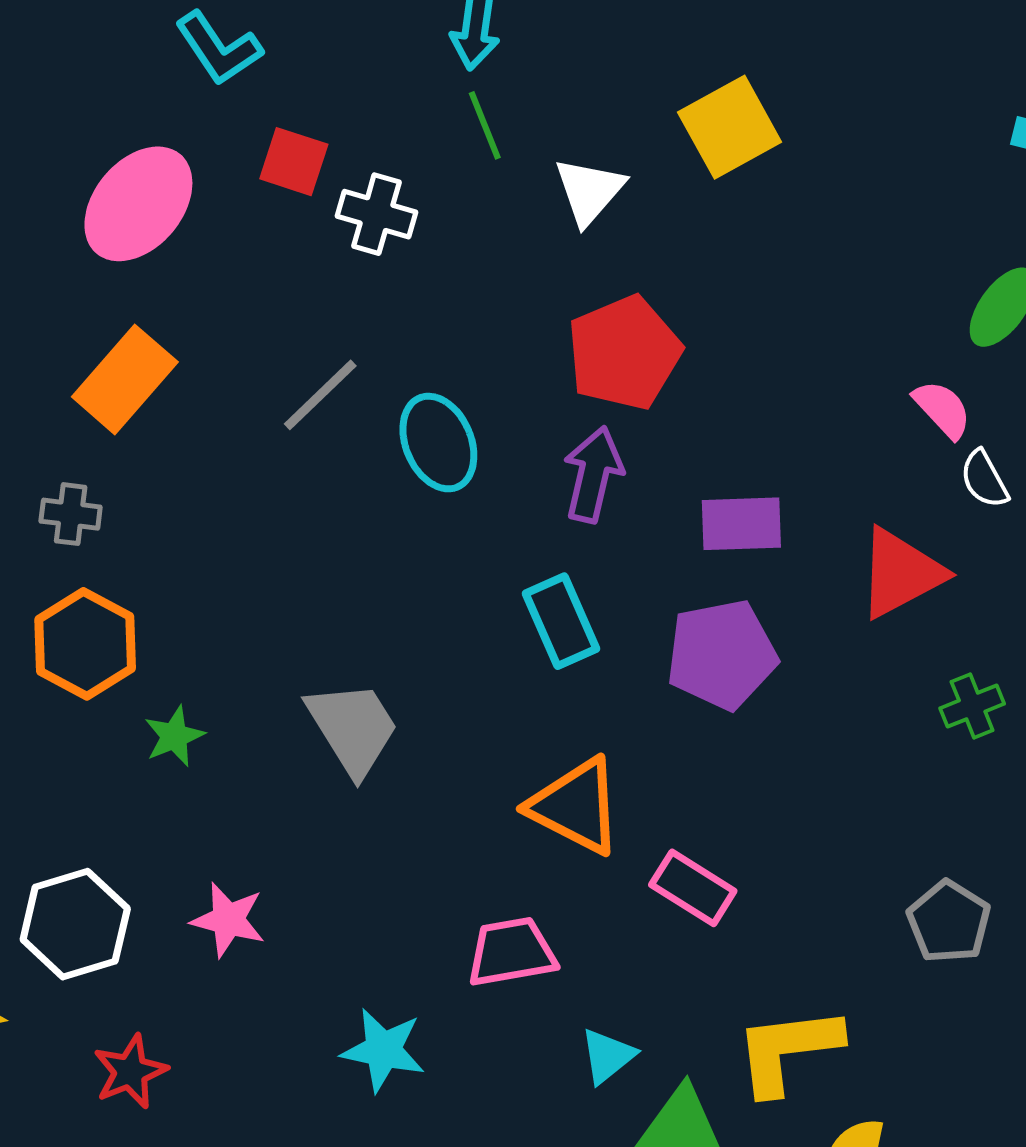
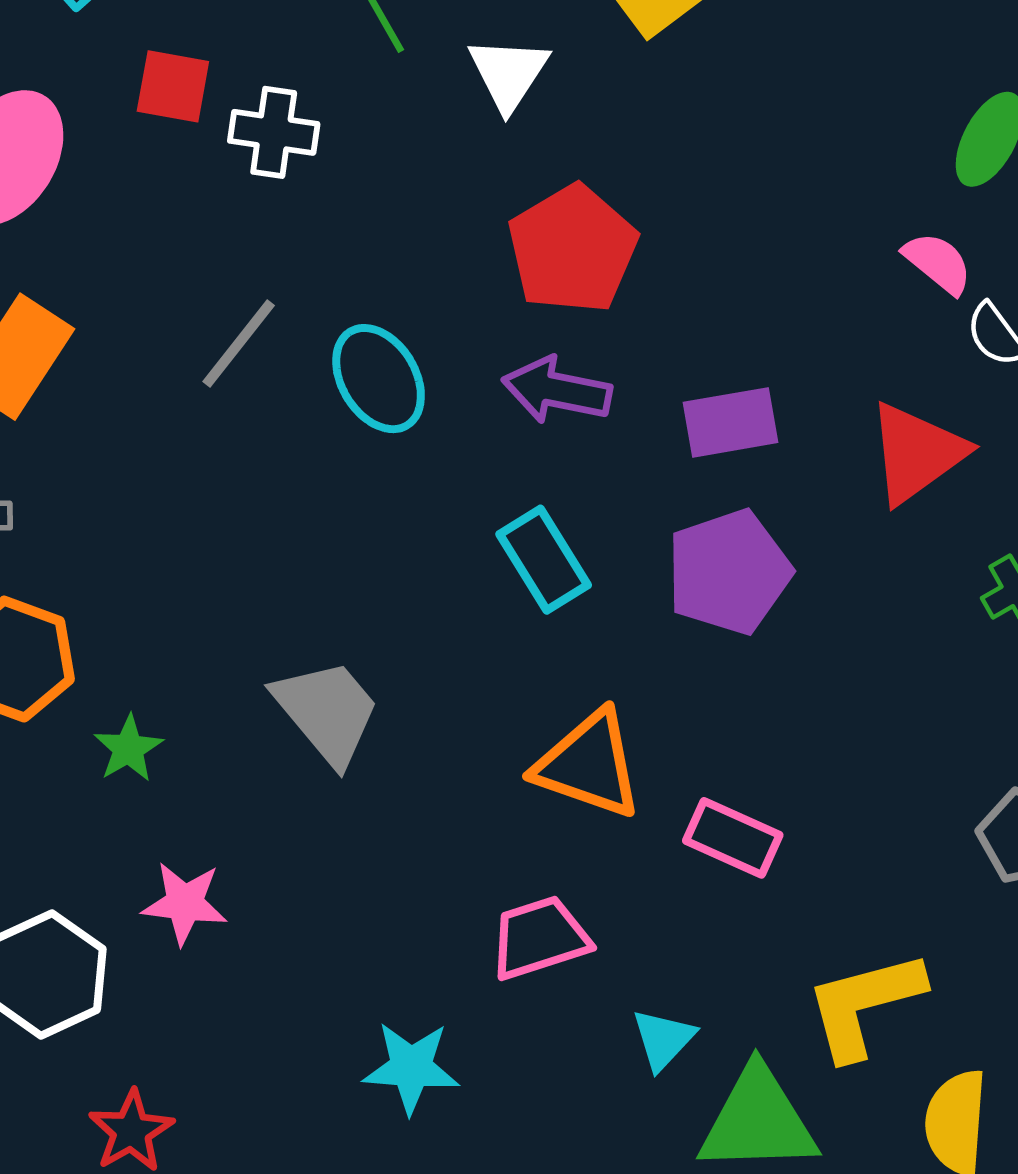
purple arrow: (593, 474) -> (557, 390), turned -84
pink star: (228, 920) -> (185, 903), moved

